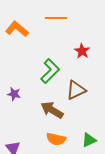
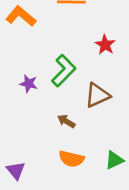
purple star: (14, 94) -> (29, 84), moved
brown arrow: (52, 110) -> (66, 121), size x0.6

